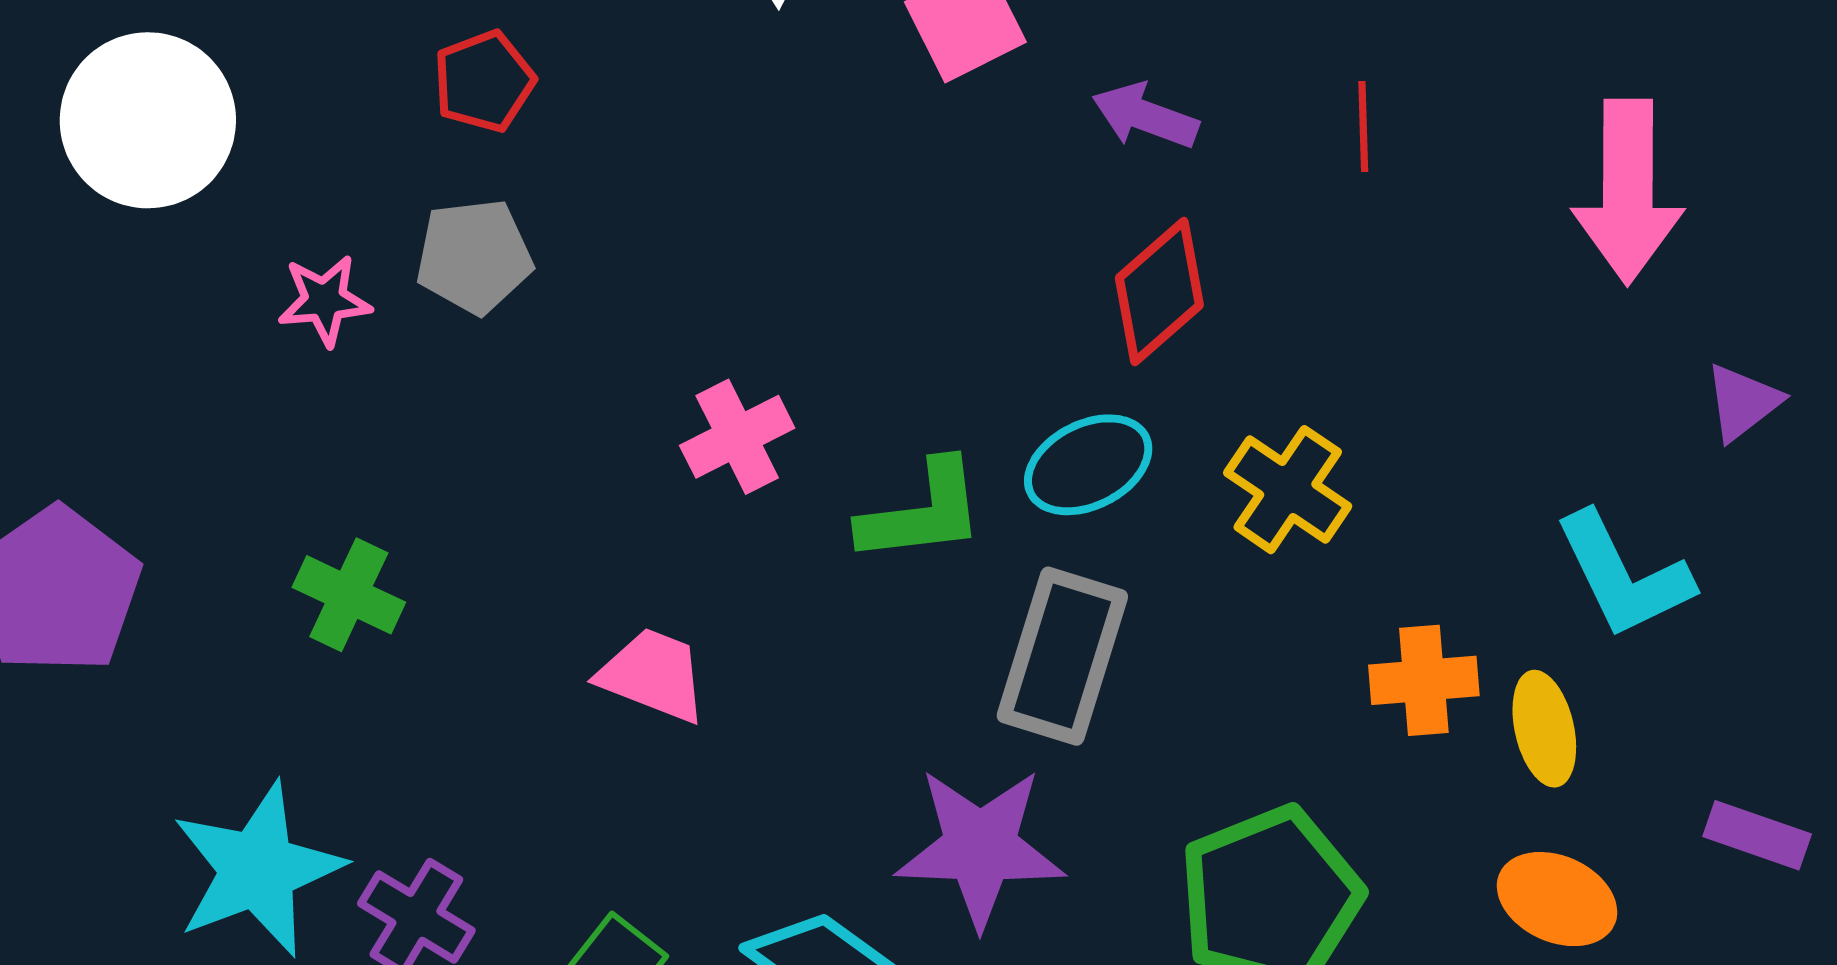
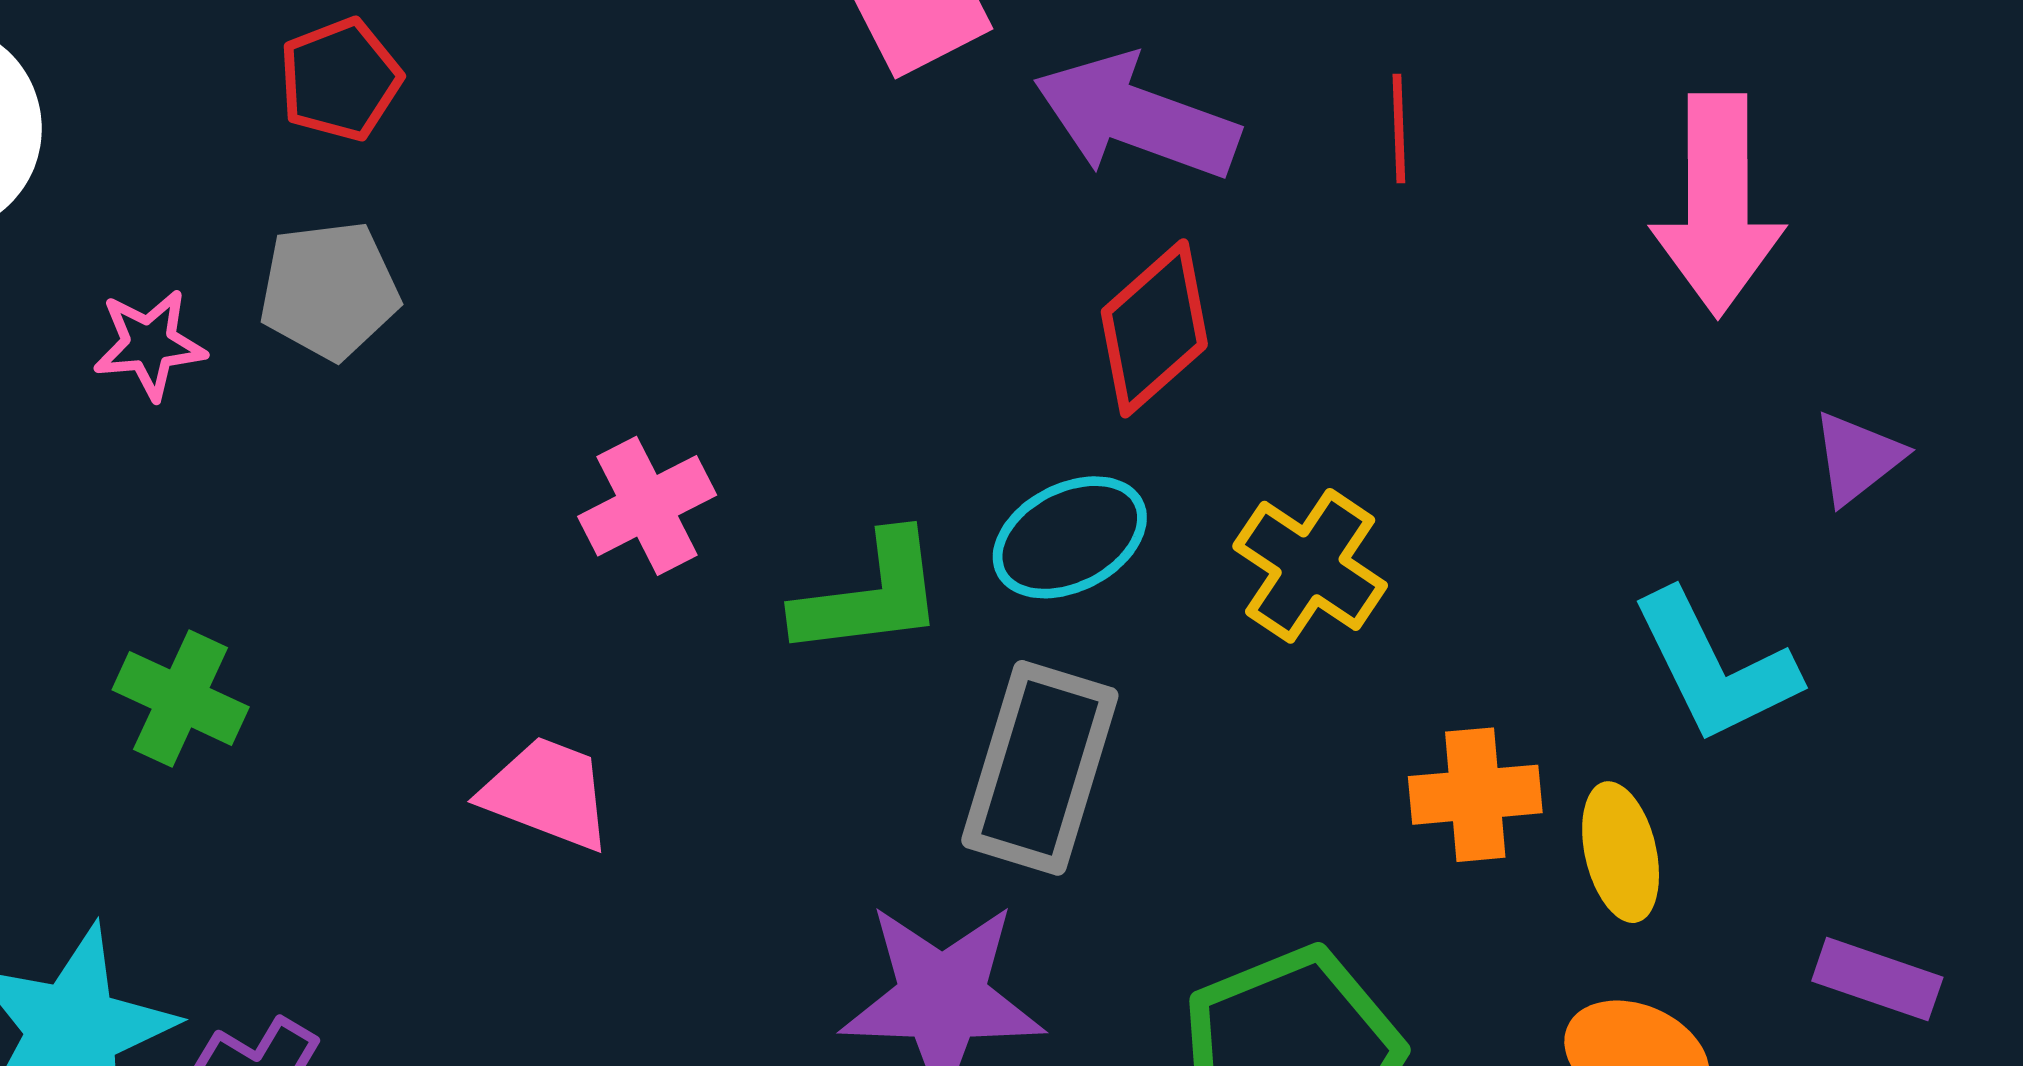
purple arrow: (1145, 116) -> (1136, 117), size x1.6

